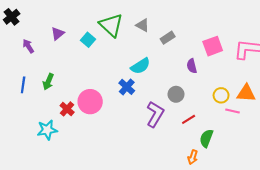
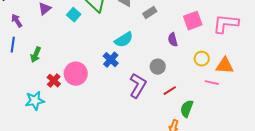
blue line: (23, 85) -> (13, 45), moved
yellow circle: (221, 95) -> (202, 59), moved

